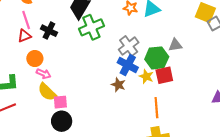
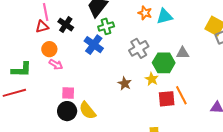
green cross: (91, 27) -> (106, 26), size x0.7
blue cross: (128, 65) -> (94, 45), moved
red square: (164, 75) -> (167, 99), moved
yellow semicircle: (47, 92) -> (87, 111), moved
orange line: (156, 108) -> (181, 95), moved, turned -30

